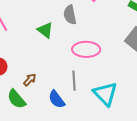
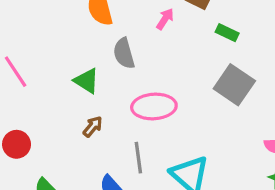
brown arrow: (30, 80) -> (93, 127), moved

